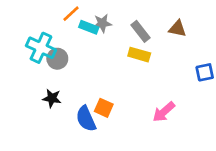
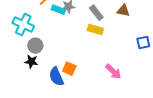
gray circle: (57, 59) -> (35, 46), moved
pink arrow: (164, 112) -> (113, 72), turned -96

